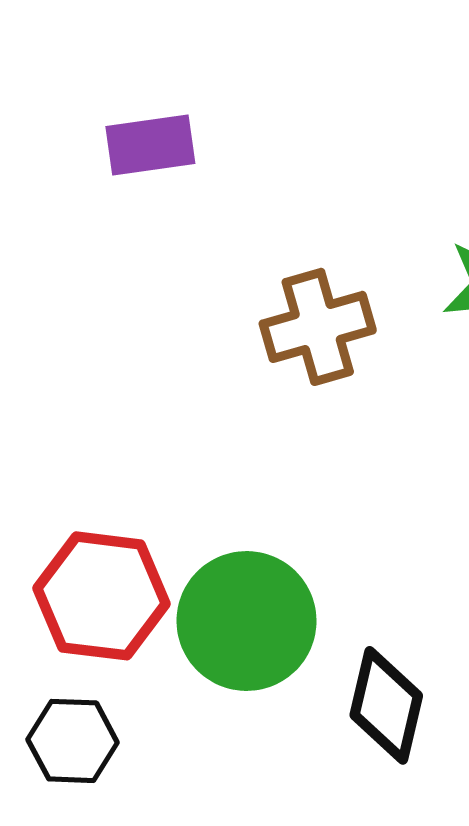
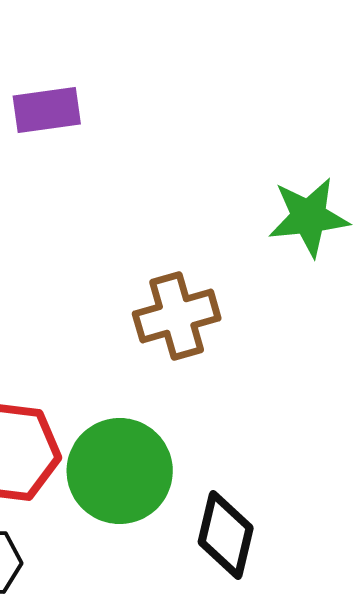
brown cross: (318, 327) -> (177, 316), moved

